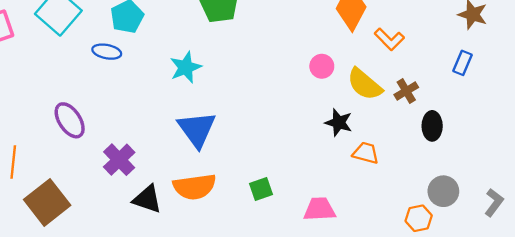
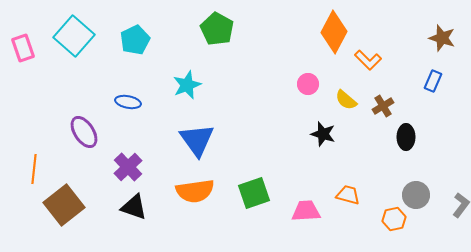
blue ellipse: (107, 52) -> (128, 102), moved
yellow semicircle: (365, 84) -> (346, 100), size x0.7
orange trapezoid: (366, 153) -> (348, 195), moved
green square: (261, 189) -> (254, 193), size x1.5
black triangle: (147, 199) -> (134, 207), moved

